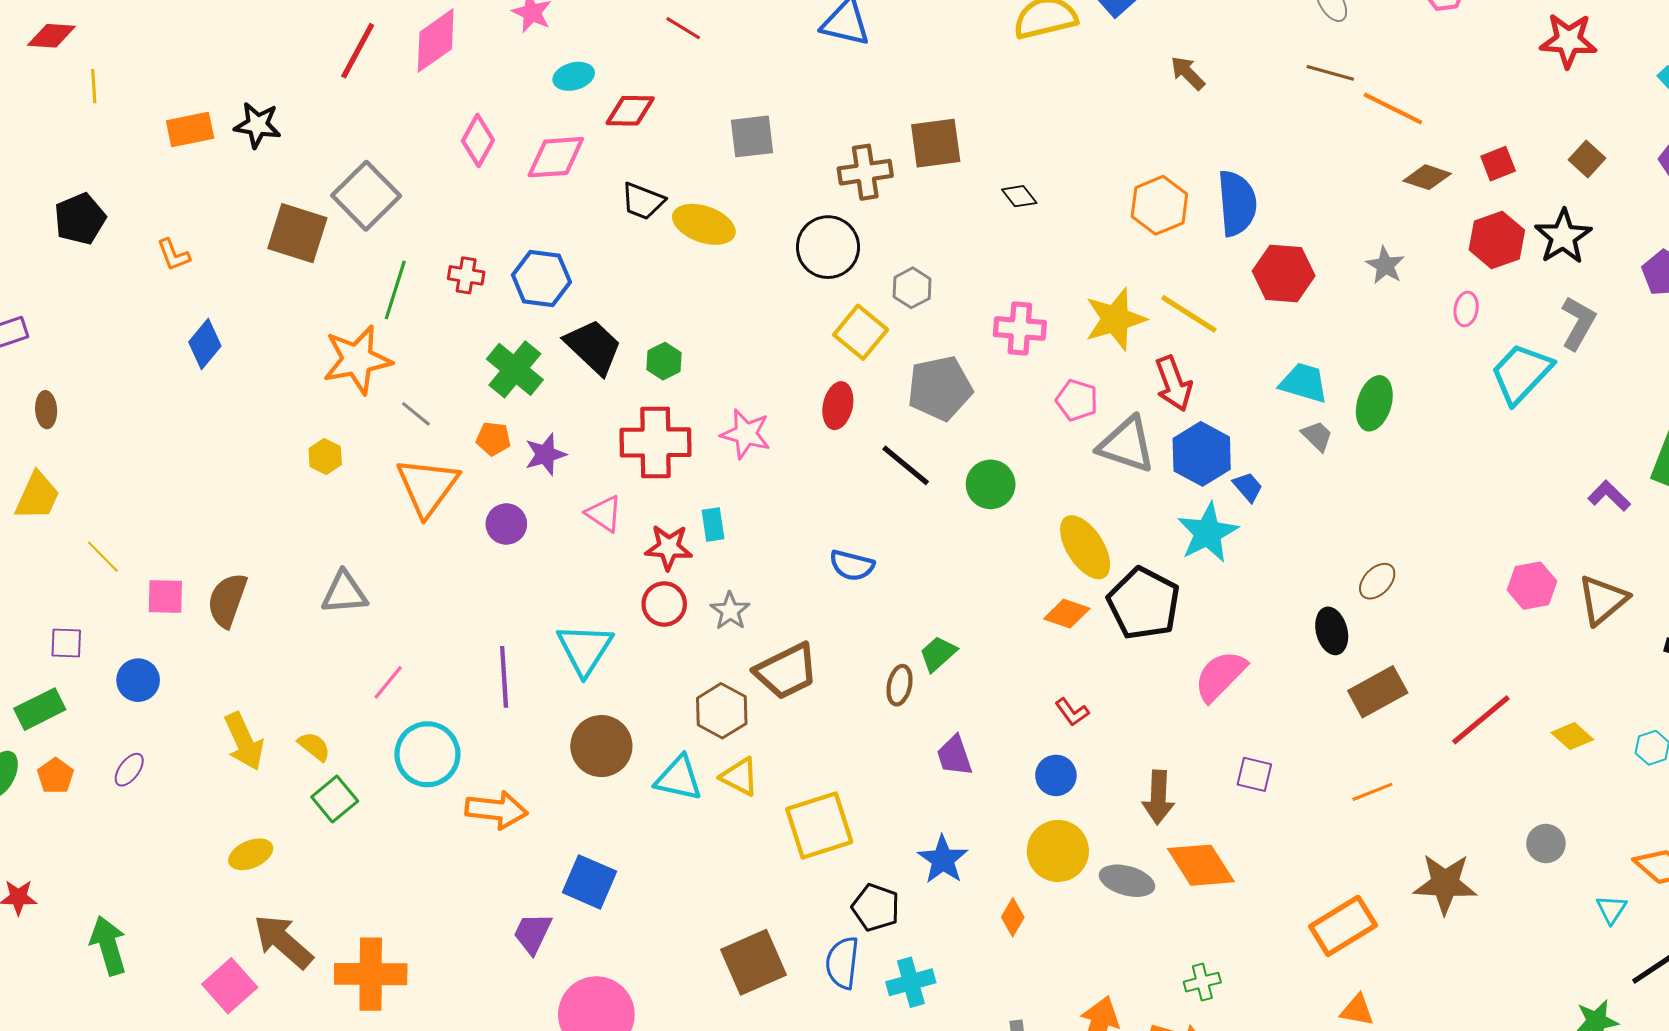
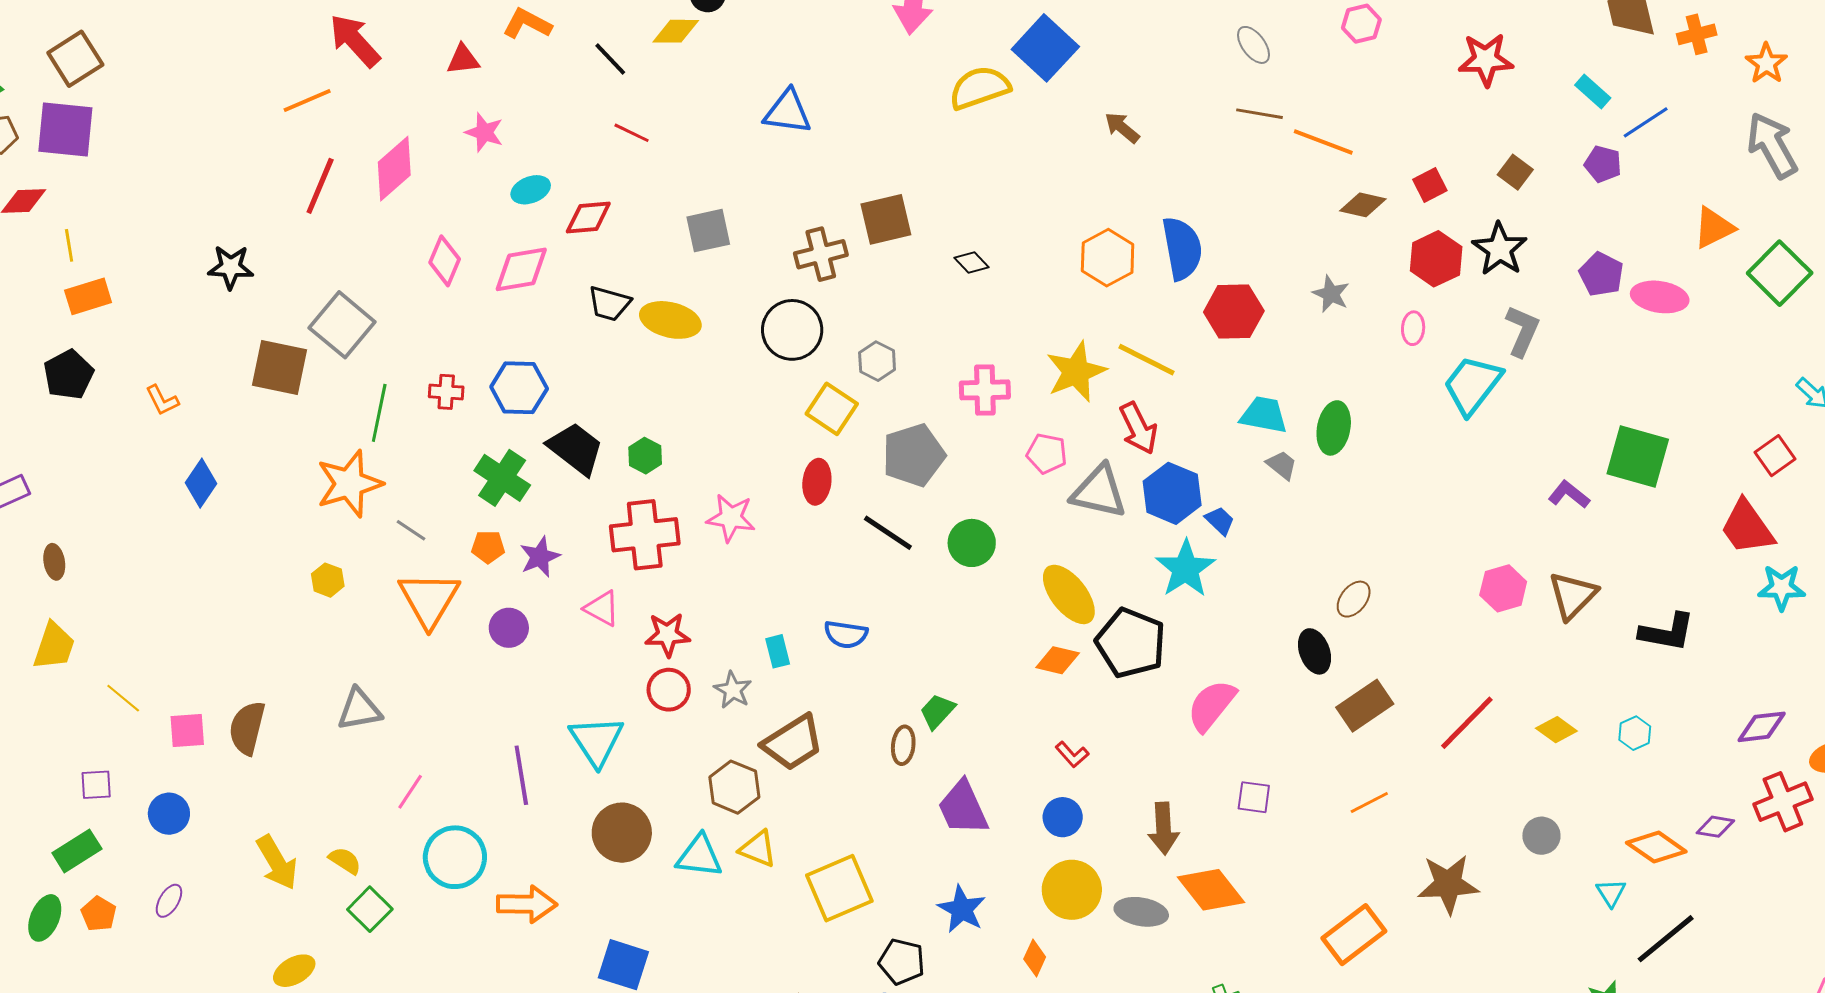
orange rectangle: (190, 129) -> (88, 296), moved
cyan rectangle: (713, 524) -> (778, 651), moved
purple trapezoid: (954, 756) -> (963, 808), size x1.4

